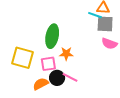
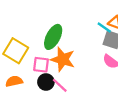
orange star: (66, 54) -> (63, 59), size x1.6
orange semicircle: (41, 84) -> (14, 81), moved

